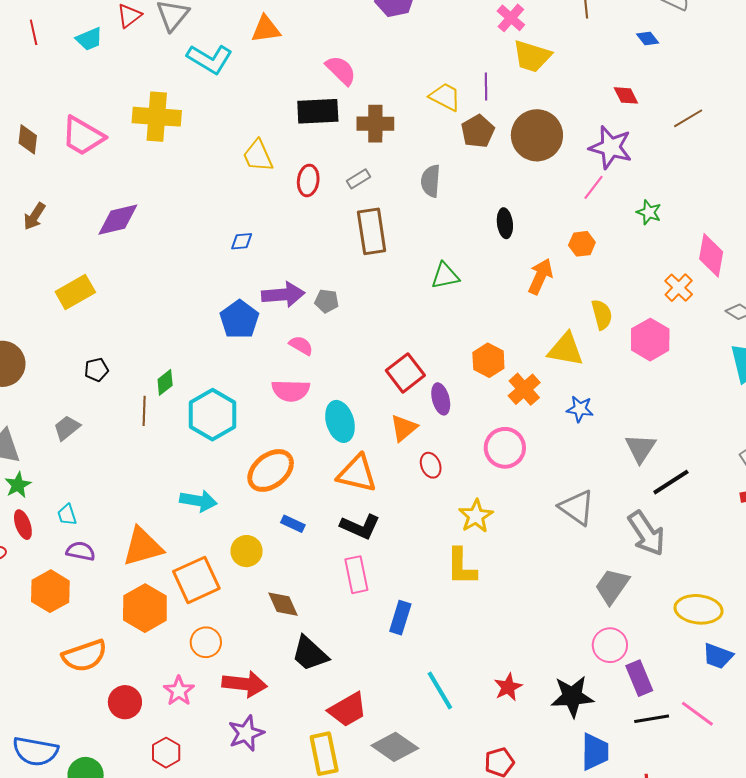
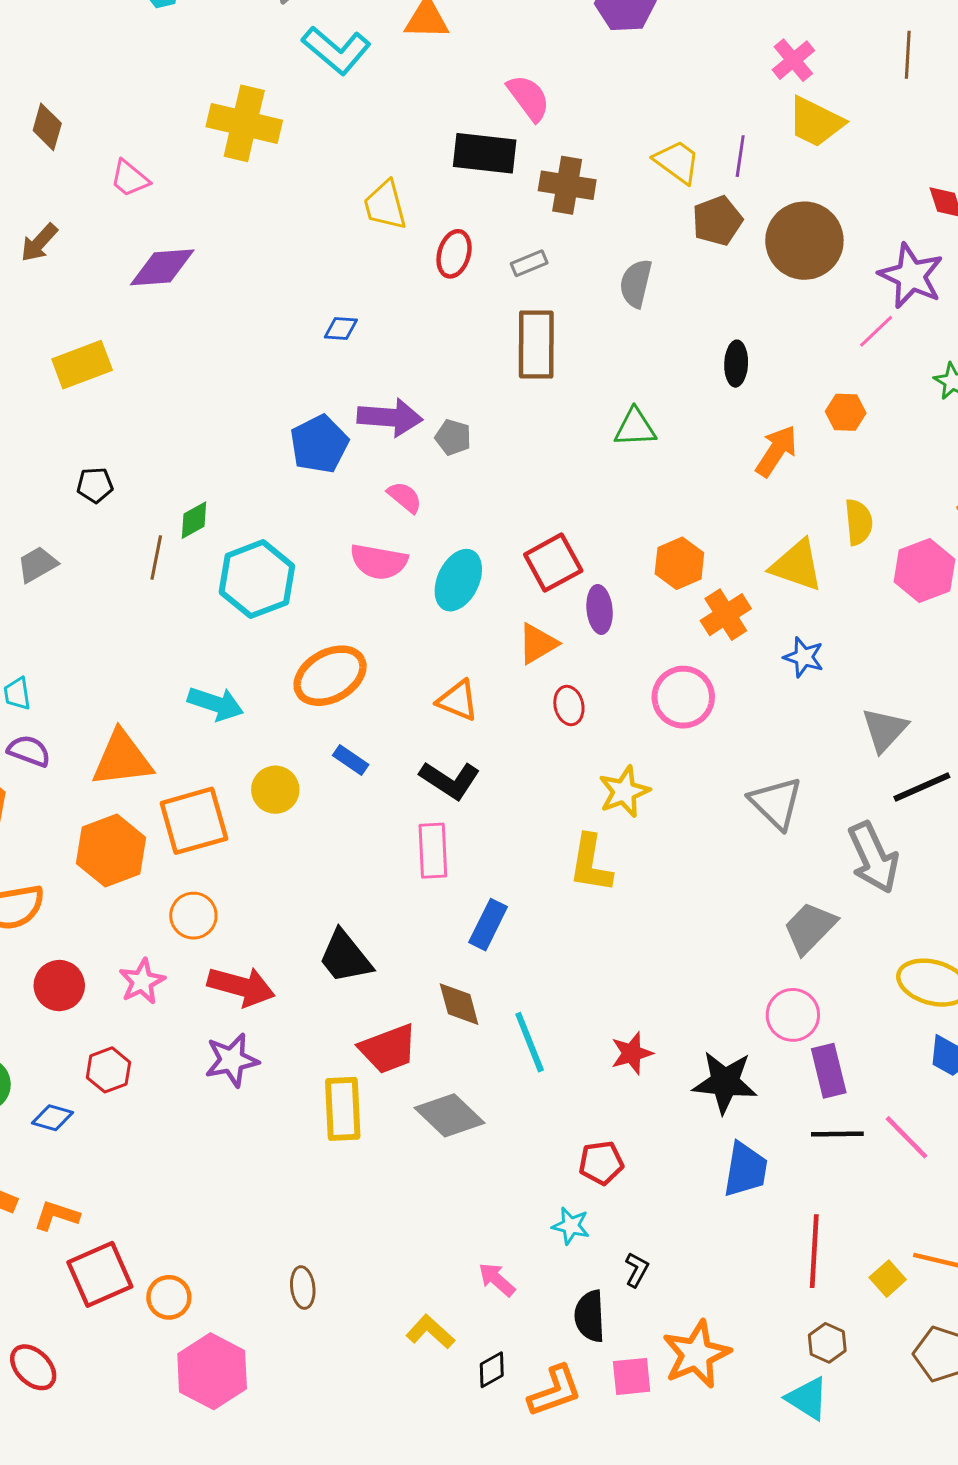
pink trapezoid: (83, 136) -> (130, 178), moved, size x0.6
cyan ellipse: (340, 421) -> (458, 580), moved, turned 33
orange triangle: (357, 473) -> (458, 700), size x0.7
brown diamond: (283, 604) -> (459, 1004), moved

